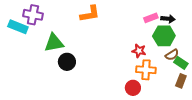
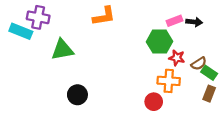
green hexagon: (164, 36) -> (159, 42), moved
red star: (139, 51) -> (177, 58), moved
black circle: (67, 62) -> (77, 95), moved

